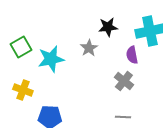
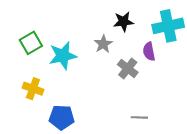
gray cross: (124, 81) -> (128, 68), moved

